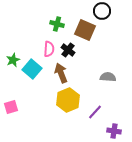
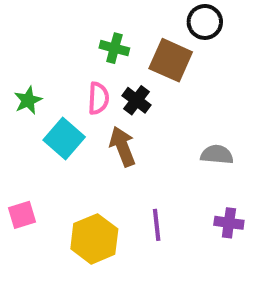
green star: (13, 60) -> (28, 100), moved
yellow hexagon: (68, 100) -> (94, 239), moved
purple line: (95, 112) -> (157, 225), moved, turned -49
purple cross: (114, 131) -> (229, 223), moved

